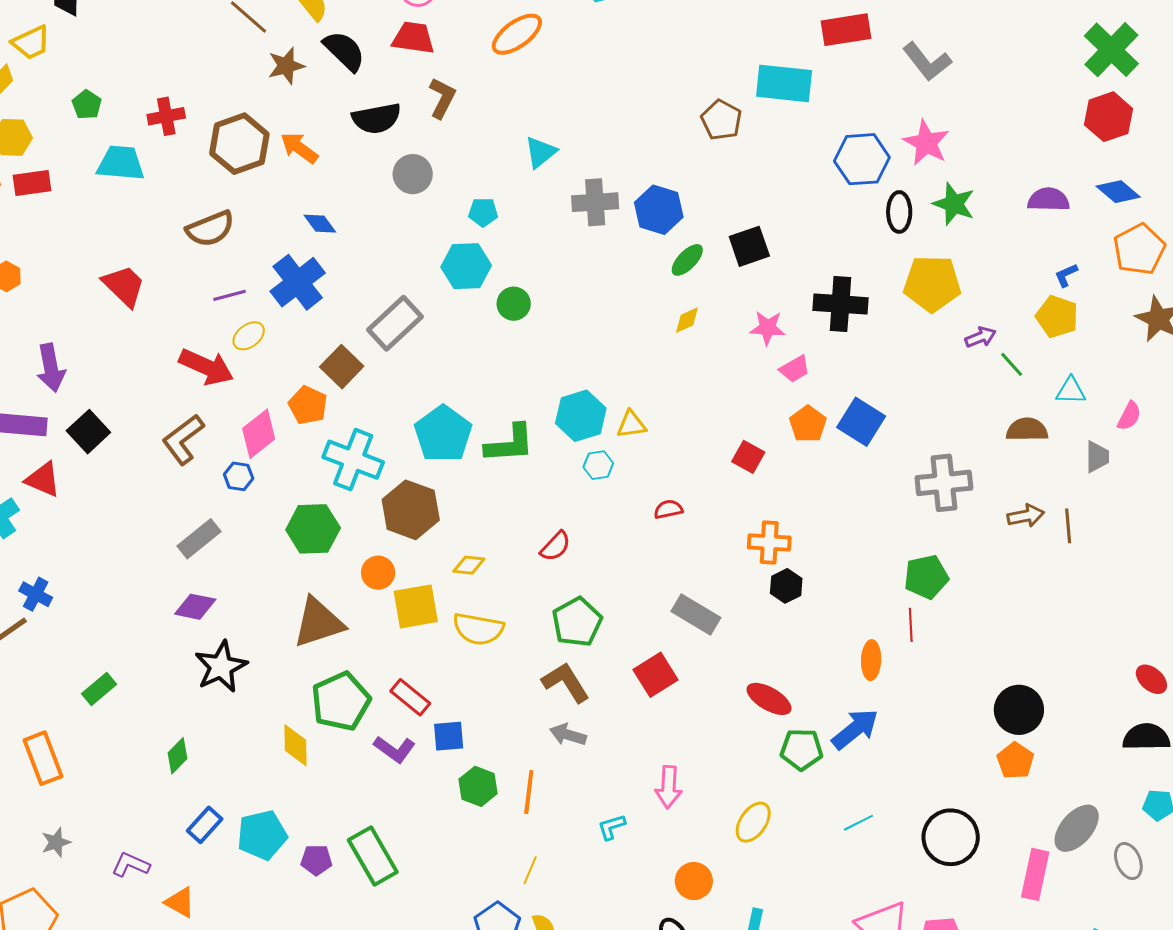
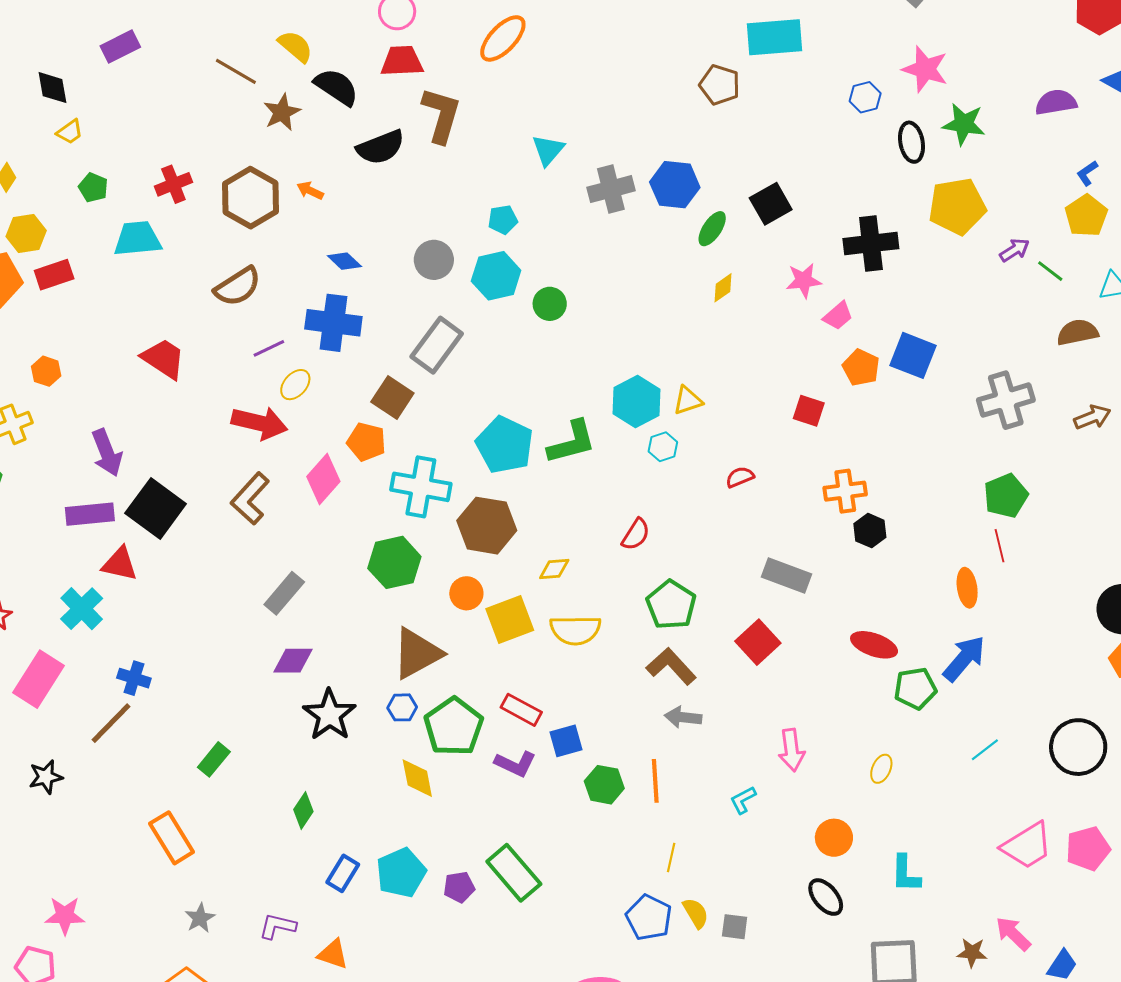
yellow trapezoid: (31, 42) -> (70, 132), moved, size x0.7
brown L-shape: (442, 98) -> (441, 115), size x1.4
orange arrow: (299, 148) -> (310, 191), size x0.7
blue hexagon: (862, 159) -> (865, 97), size x0.6
gray circle: (413, 174) -> (434, 260), moved
blue cross: (298, 282) -> (333, 323), turned -34
yellow pentagon: (1057, 317) -> (1086, 216), turned 30
black square: (88, 432) -> (156, 508), size x1.4
blue hexagon: (239, 476) -> (402, 707), moved
yellow ellipse: (753, 822) -> (881, 769), size x0.7

